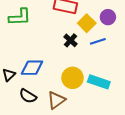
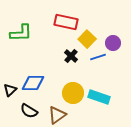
purple circle: (108, 17) -> (113, 43), moved

